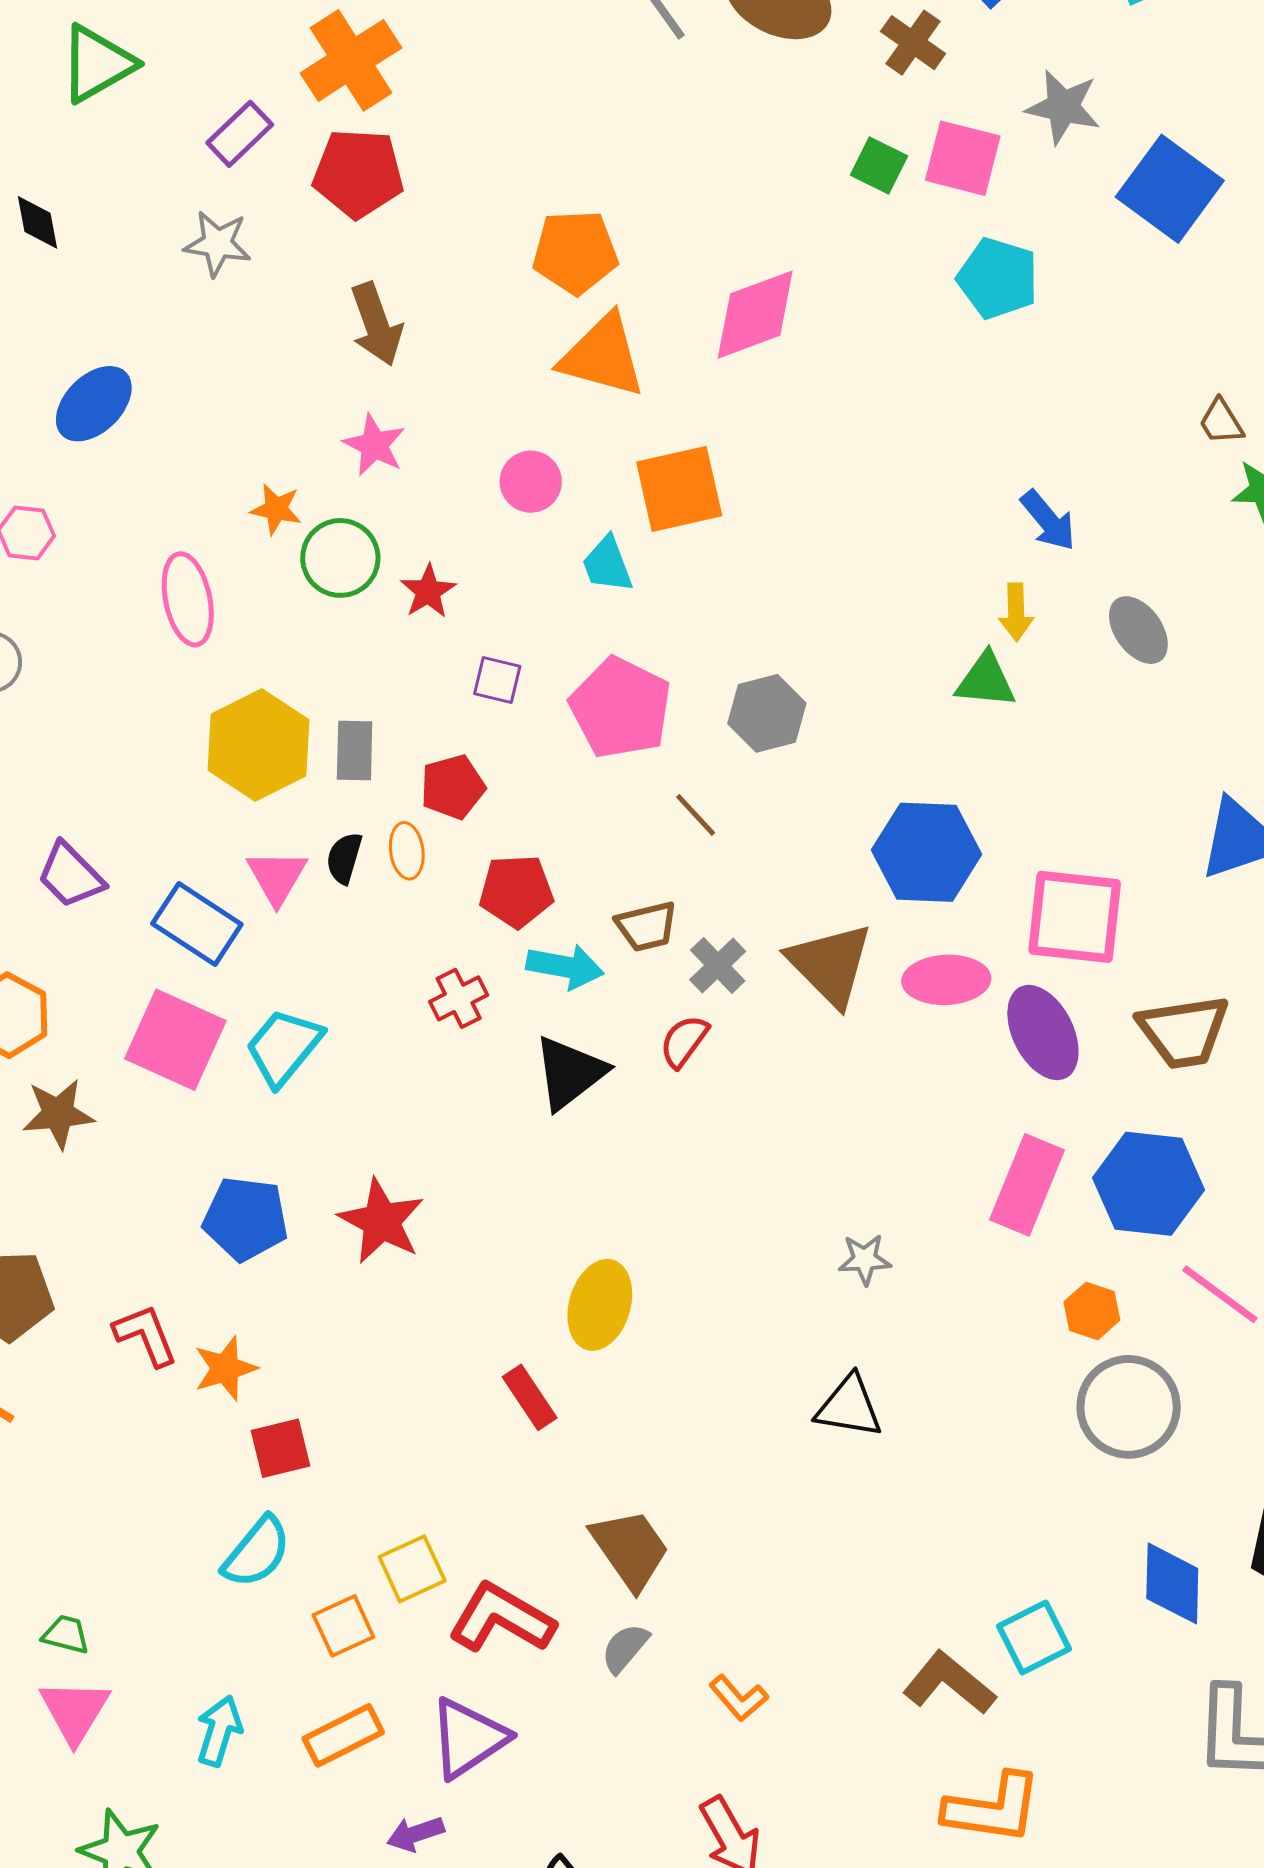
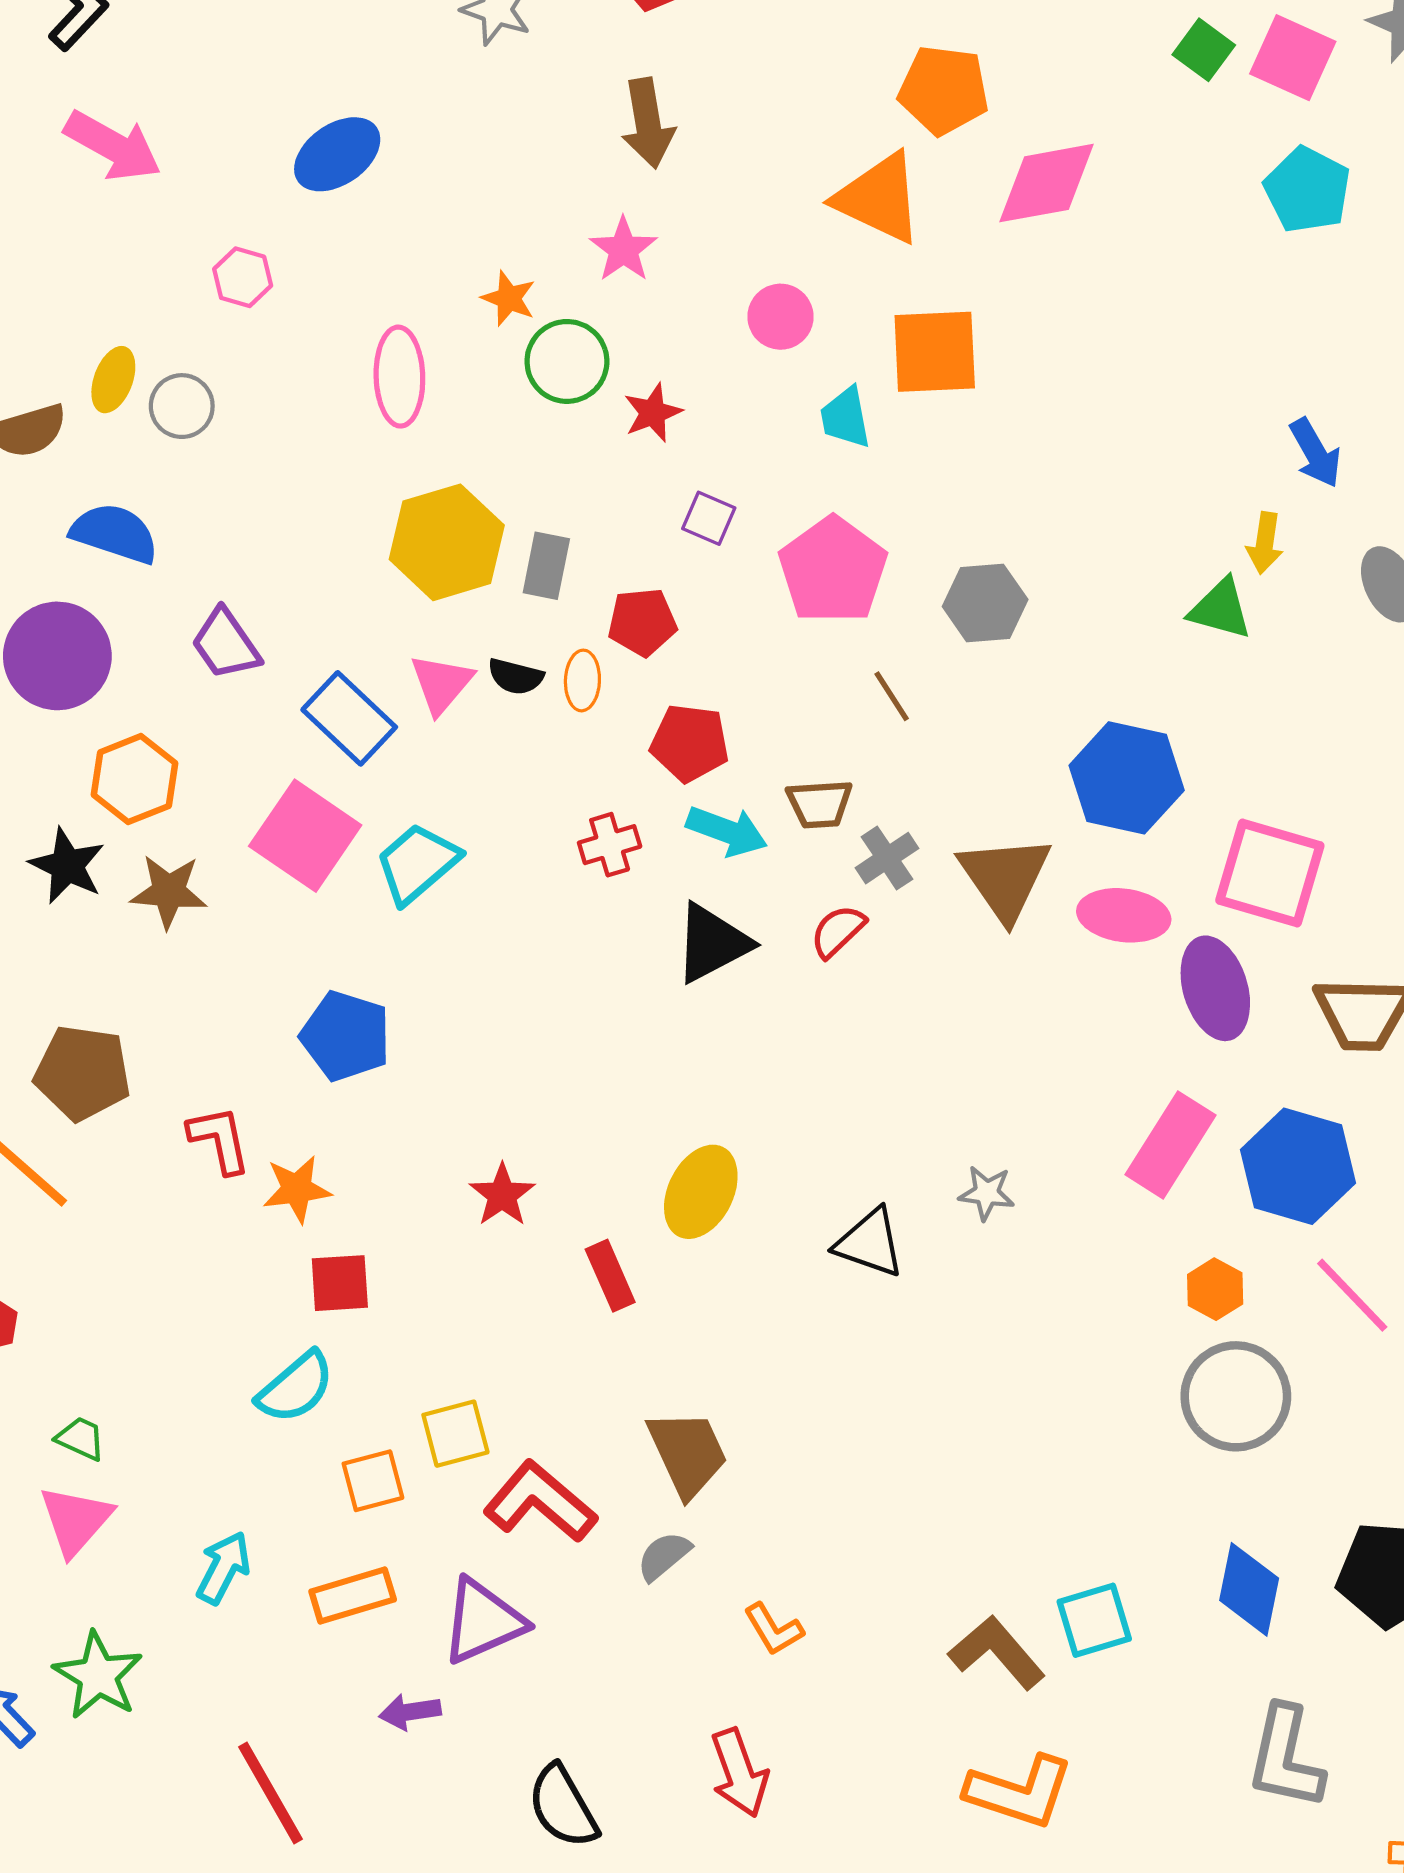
orange pentagon: (575, 252) -> (944, 90), moved
black semicircle: (344, 858) -> (516, 677), turned -102
red star: (381, 1221) -> (502, 1195), moved, size x0.7
black triangle: (849, 1407) -> (870, 1243), moved

